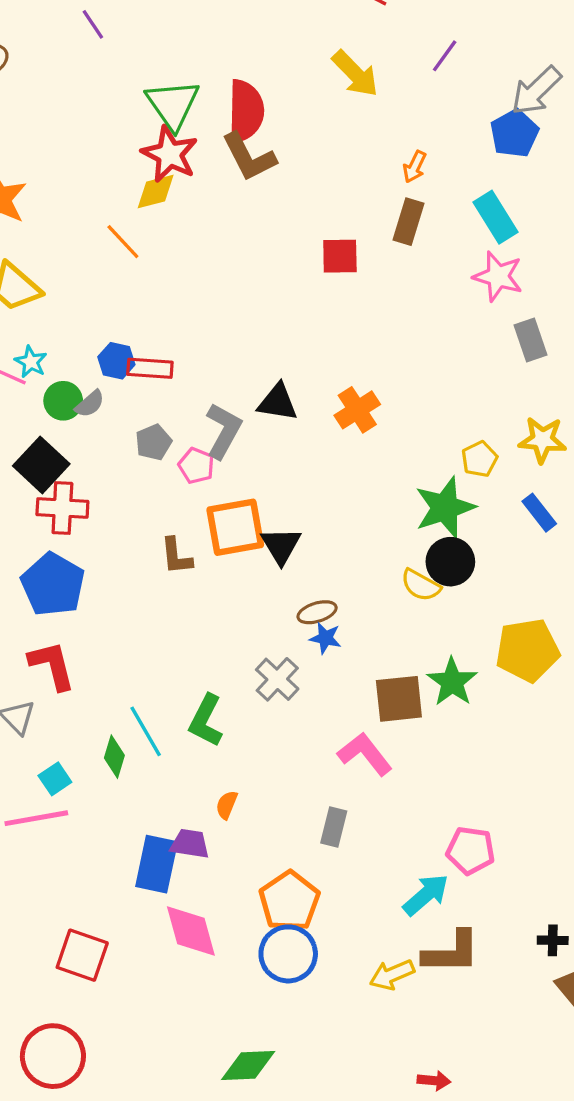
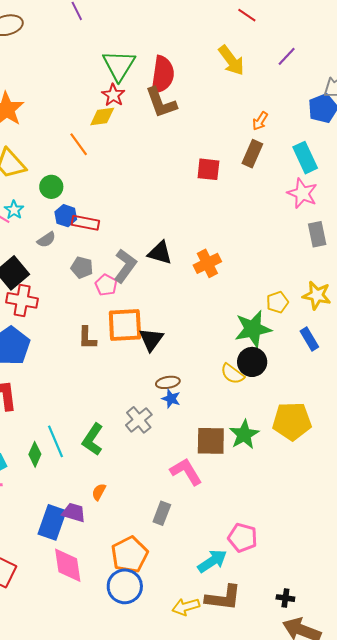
red star: (170, 154) -> (113, 95), size x0.7
green circle: (63, 401) -> (51, 187), moved
gray pentagon: (153, 442) -> (82, 268), turned 30

